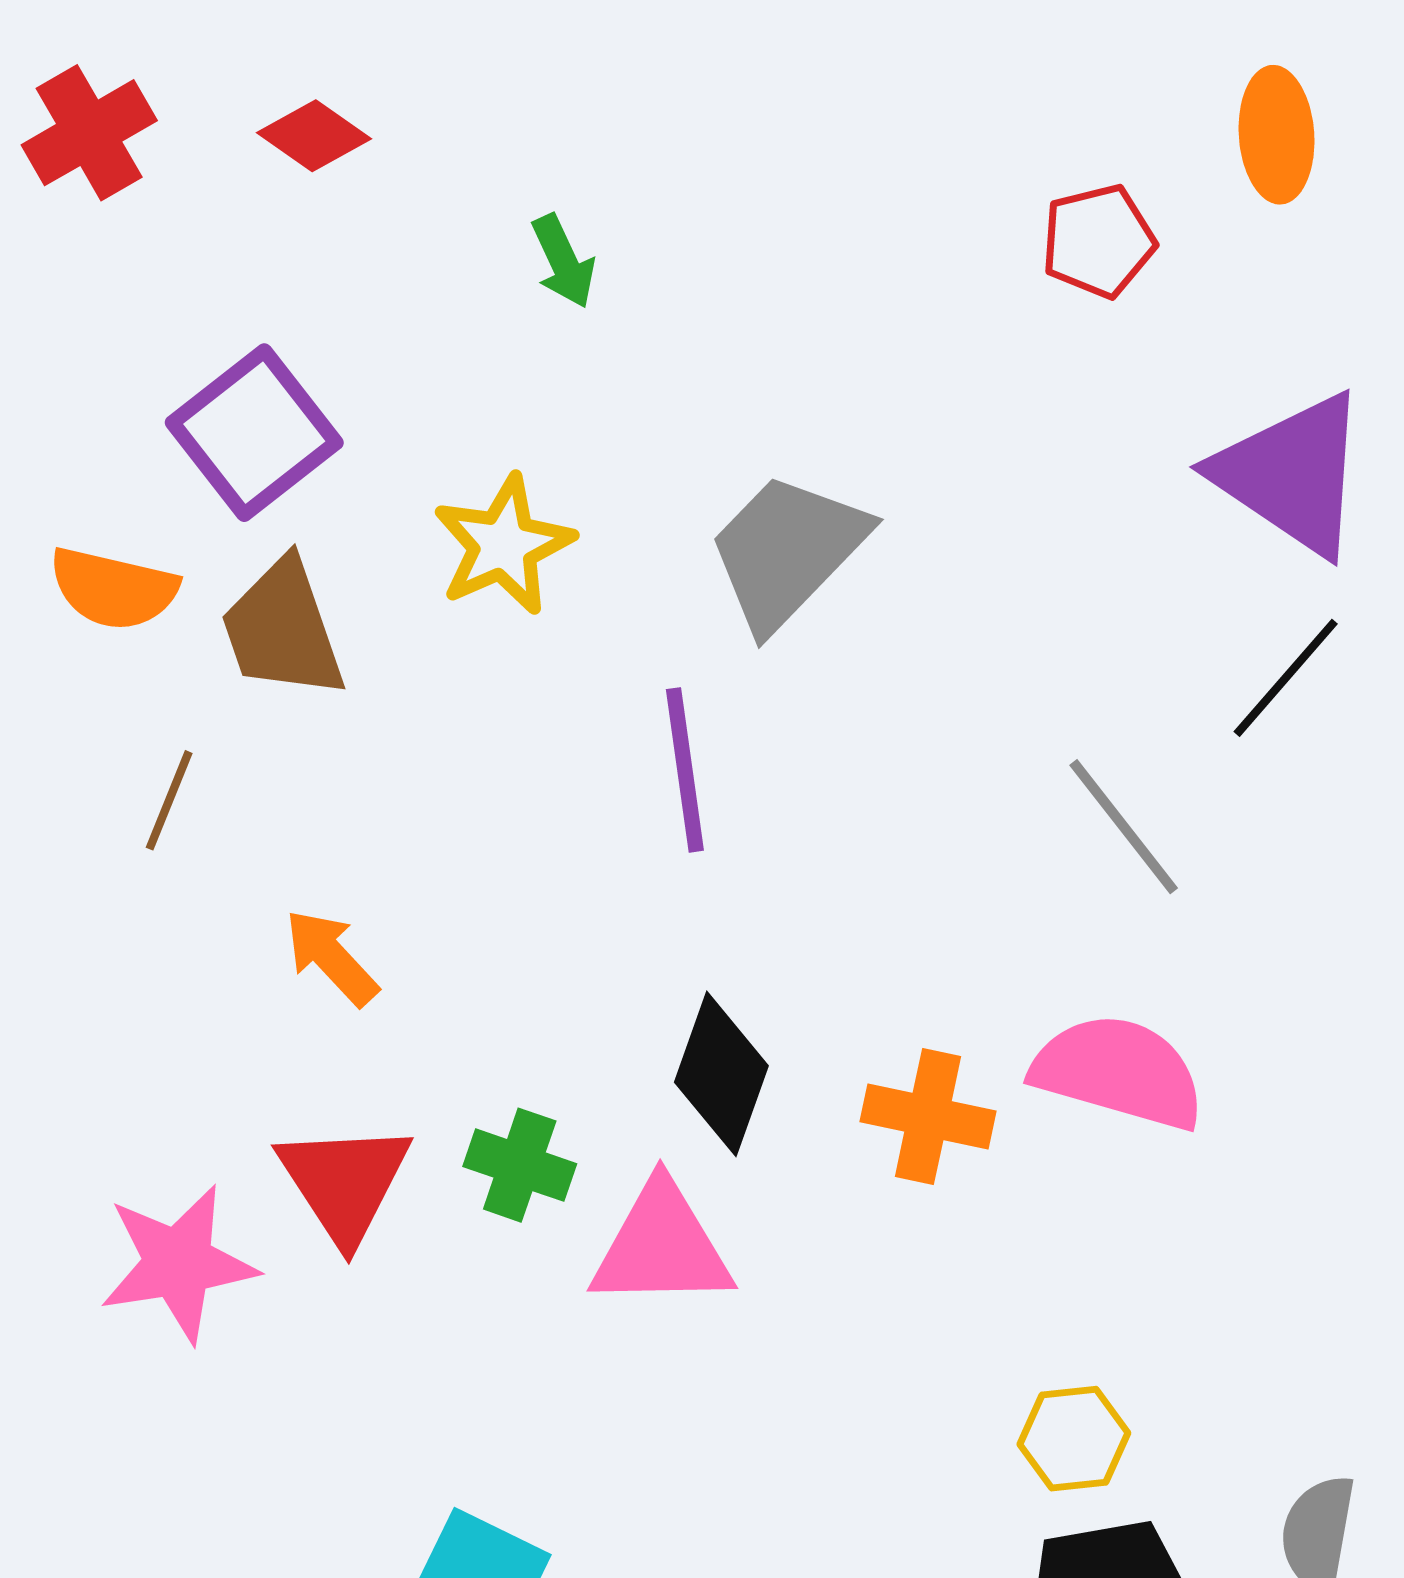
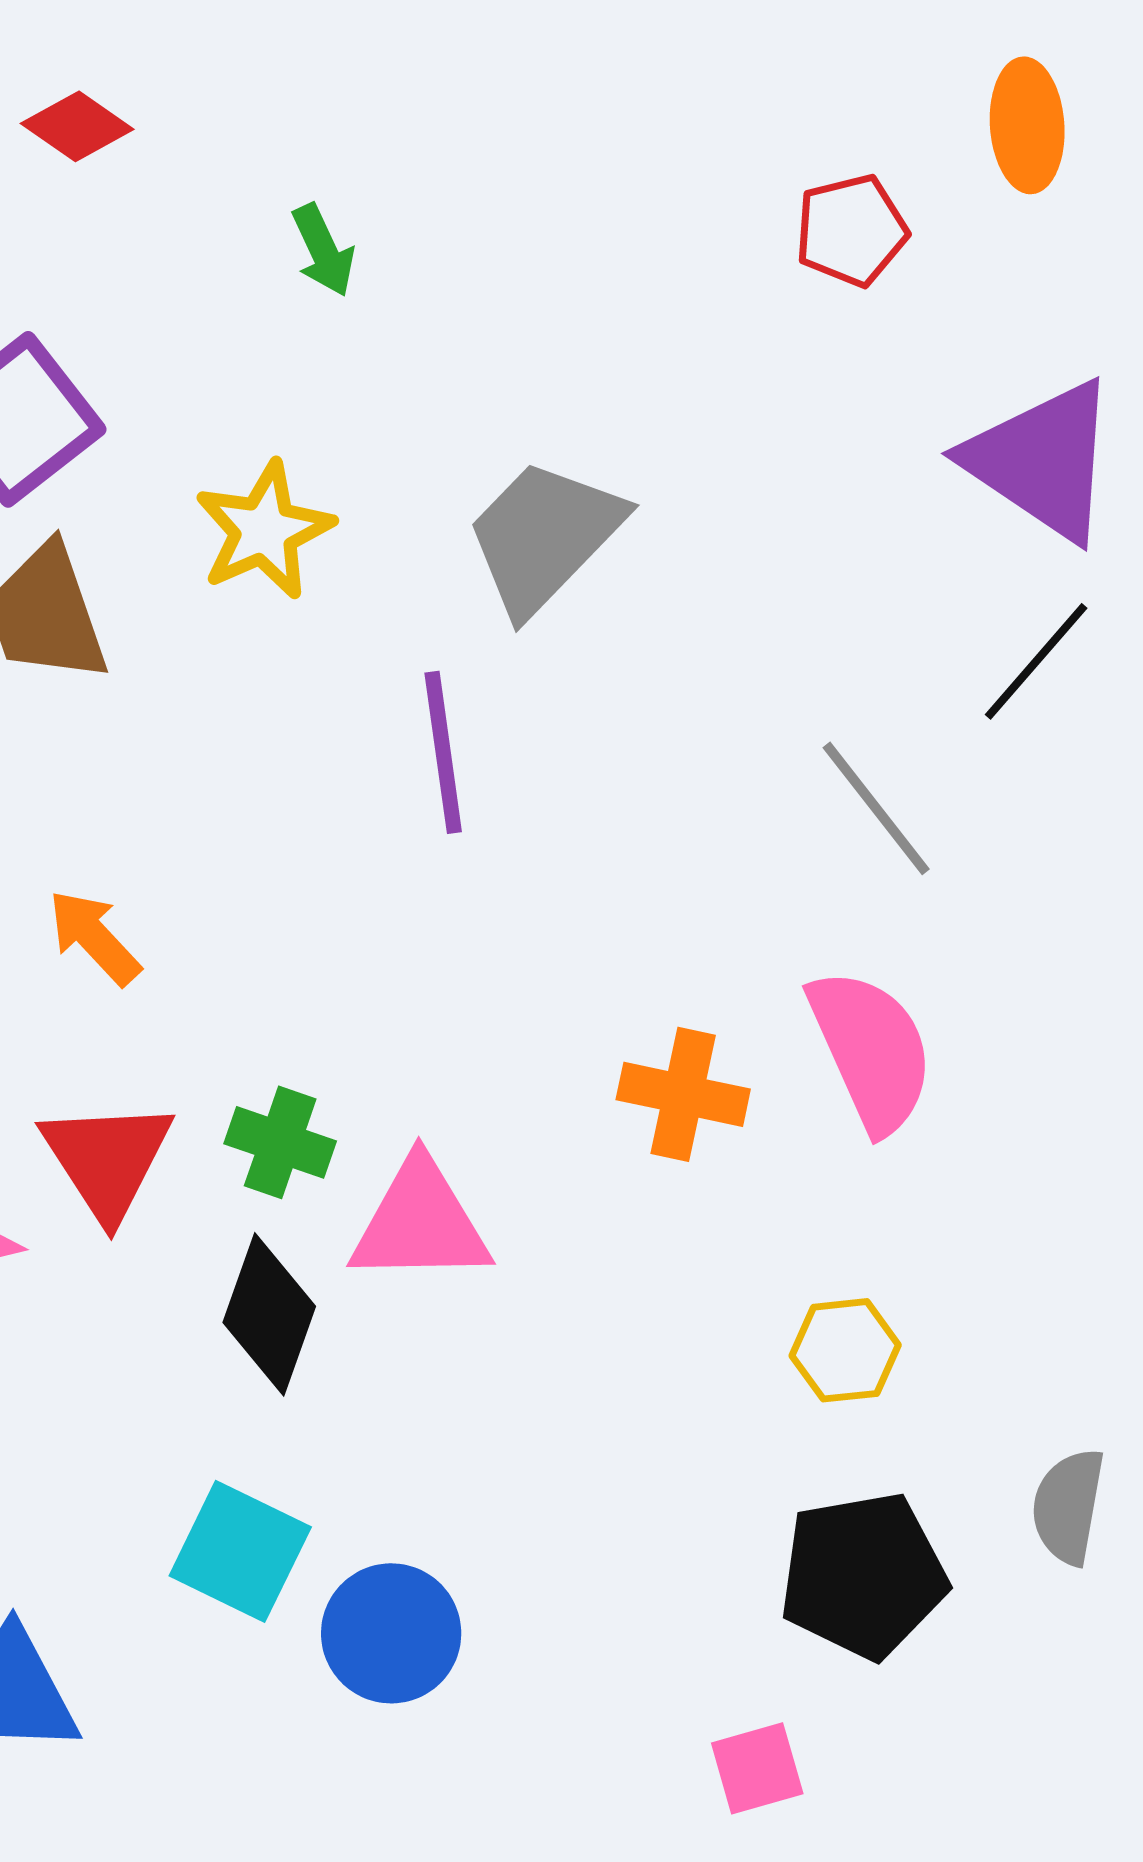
pink semicircle: (1118, 1072) -> (871, 1050), turned 50
black diamond: (721, 1074) -> (269, 1314), moved
yellow hexagon: (1074, 1439) -> (845, 1350), moved

